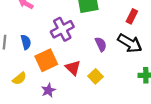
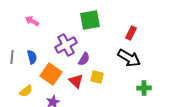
purple semicircle: (101, 44) -> (84, 59), moved, turned 56
orange square: (46, 60) -> (51, 74), turned -30
yellow square: (95, 76) -> (97, 77), moved, turned -32

